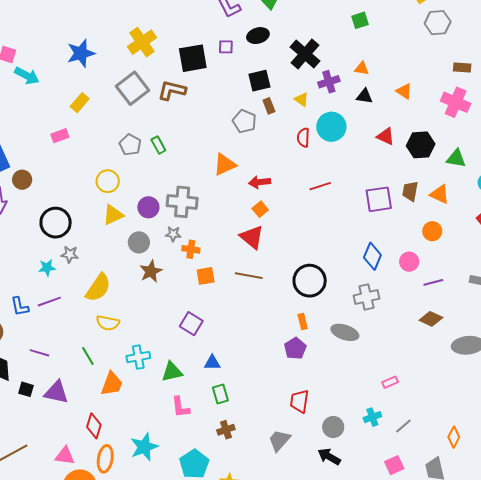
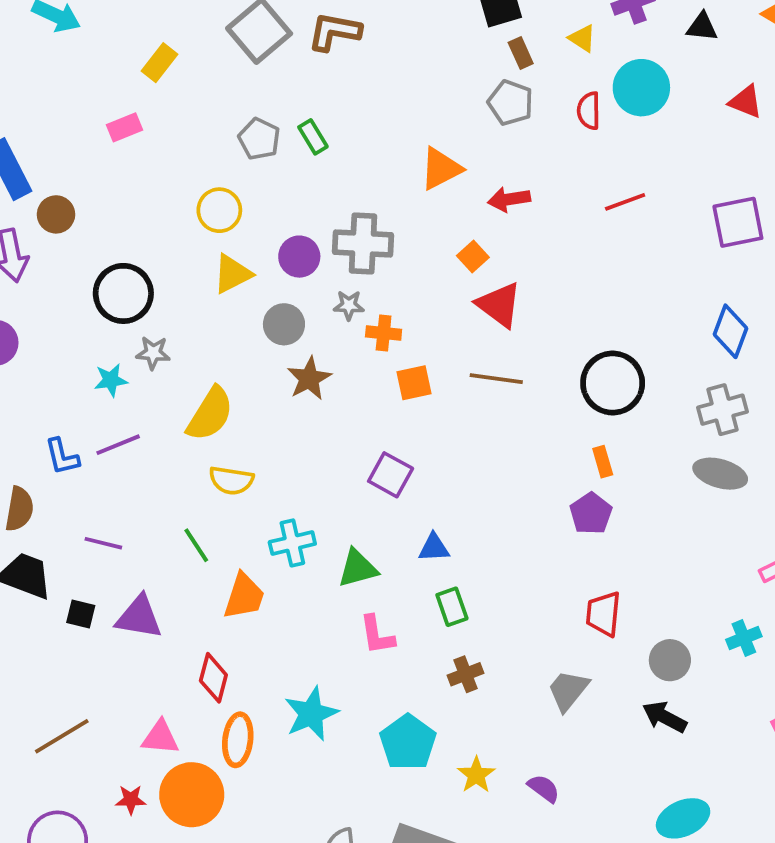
gray pentagon: (244, 121) -> (510, 103), moved
orange square: (260, 209) -> (473, 257), moved
gray ellipse: (345, 332) -> (720, 474), moved

